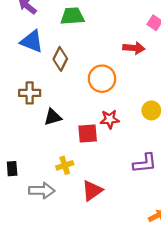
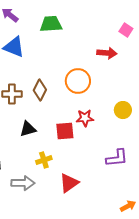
brown diamond: (60, 59) -> (40, 90), moved
black triangle: (53, 117) -> (28, 129), moved

